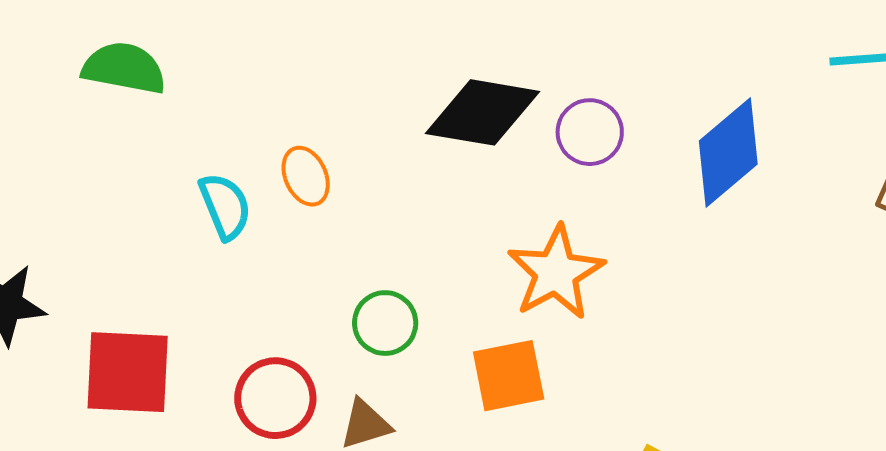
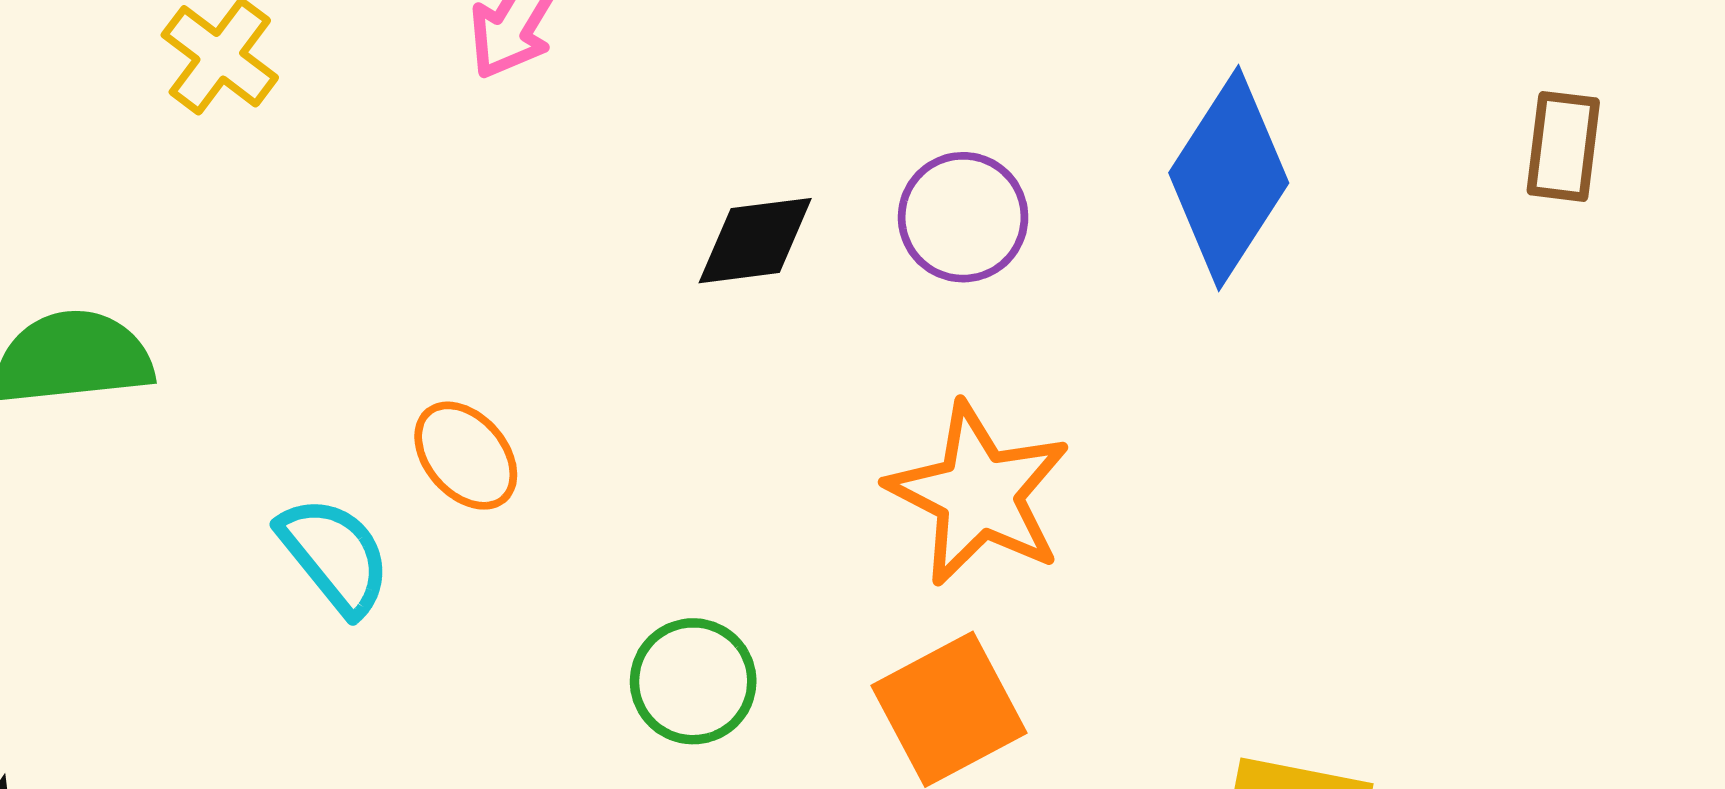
black diamond: (482, 112) -> (755, 241), size x0.6

